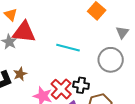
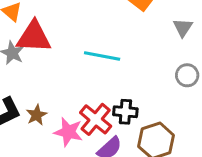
gray circle: (111, 60) -> (187, 75), moved, size x0.6
brown star: (20, 74) -> (37, 115), moved

